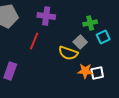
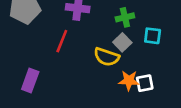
green cross: (90, 23) -> (125, 17), moved
cyan square: (103, 37) -> (153, 36), turned 32

